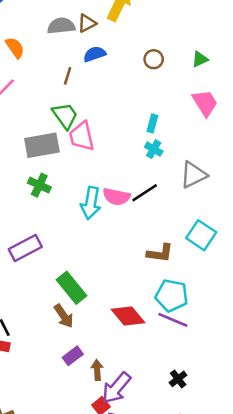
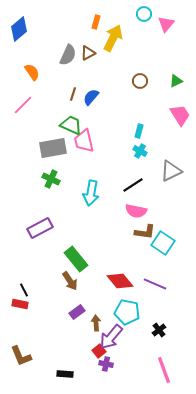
gray semicircle: (61, 26) -> (68, 55), turned 120
blue semicircle: (95, 54) -> (91, 97), moved, turned -30
green trapezoid: (65, 116) -> (71, 125), turned -30
pink semicircle: (116, 197) -> (136, 211), moved
cyan square: (201, 235) -> (163, 243), moved
cyan pentagon: (172, 295) -> (127, 312), moved

